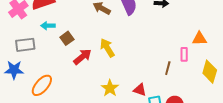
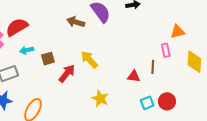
brown square: (67, 38) -> (48, 59), turned 32
red triangle: (140, 90) -> (134, 76), moved

